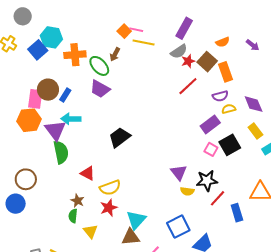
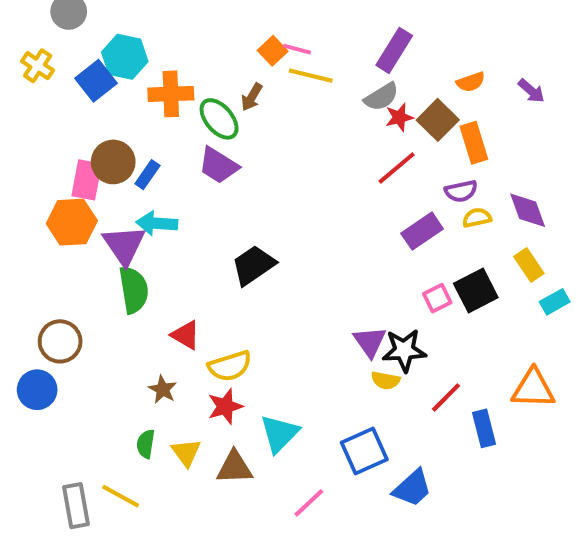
purple rectangle: (210, 124) -> (422, 231), moved
pink square: (211, 149) -> (437, 298), turned 32
black star: (207, 181) -> (404, 350), moved
green semicircle: (73, 216) -> (146, 444), moved
brown triangle: (131, 237) -> (234, 467), moved

